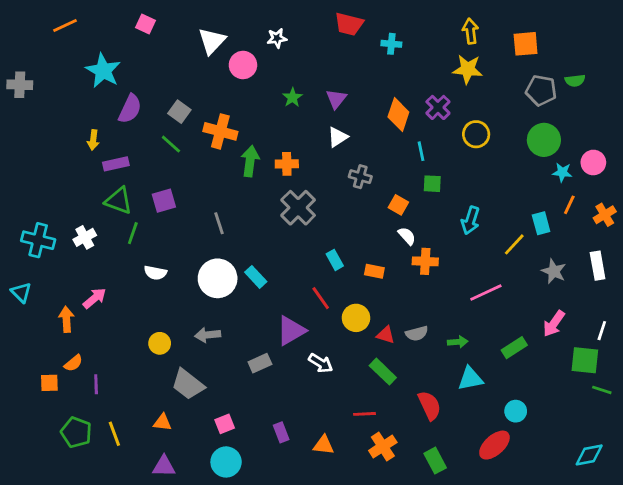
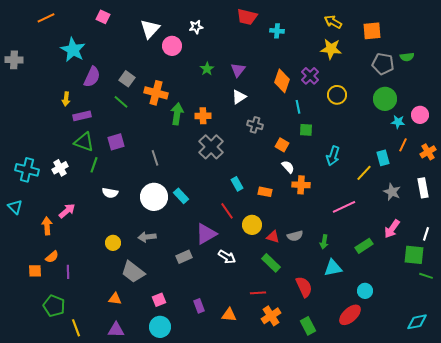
yellow arrow: (470, 31) -> (333, 22), turned -54
green arrow: (458, 342) -> (324, 242), turned 104
yellow line: (114, 434) -> (76, 328), moved

